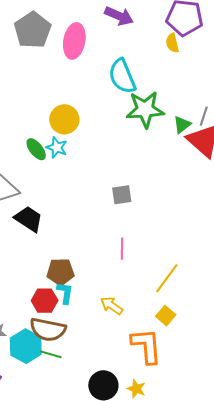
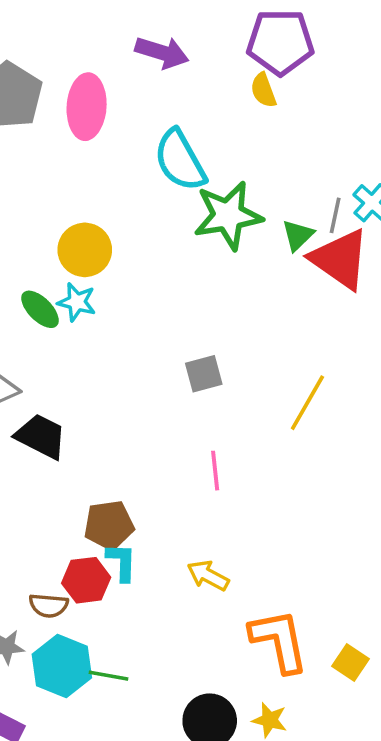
yellow line: (167, 278) -> (307, 403), moved
yellow square: (166, 316) -> (351, 662), moved
brown semicircle: (48, 330) -> (49, 605), moved, size x0.6

